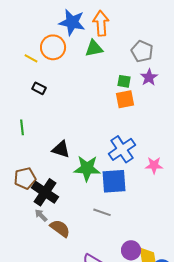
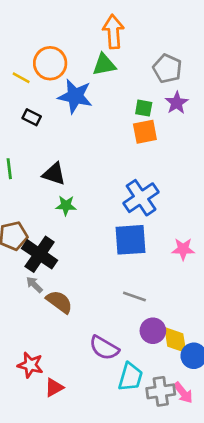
blue star: (72, 22) -> (75, 96), moved
black triangle: (61, 149) -> (54, 174), moved
pink star: (154, 165) -> (183, 249), moved
green star: (87, 168) -> (66, 206), moved, size x0.6
gray line: (102, 212) -> (134, 296), moved

